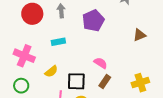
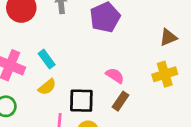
cyan rectangle: (58, 42) -> (47, 59), moved, turned 64
yellow cross: (140, 83) -> (165, 74), moved

